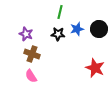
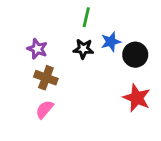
black circle: (99, 29) -> (135, 55), moved
pink semicircle: (31, 76) -> (44, 109), turned 72

